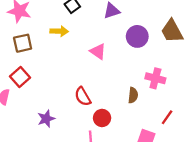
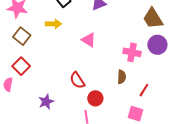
purple circle: (137, 36) -> (157, 45), moved
brown square: (23, 43) -> (22, 36), turned -36
pink cross: (155, 78) -> (132, 52), moved
red line: (167, 117) -> (144, 90), moved

